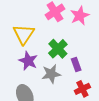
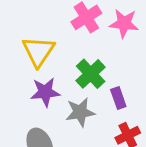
pink star: (80, 16) -> (124, 23), turned 30
purple star: (28, 61) -> (45, 92), turned -30

